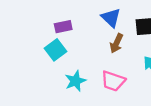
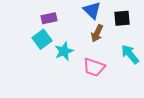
cyan star: (75, 81) -> (64, 51), moved

